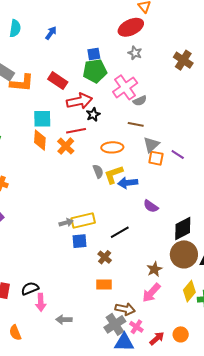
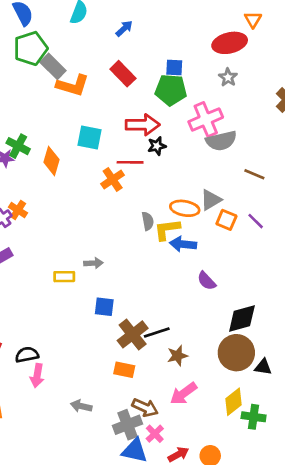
red rectangle: (58, 81) -> (123, 74), moved
gray semicircle: (140, 101) -> (221, 141), size x1.6
brown line: (136, 124) -> (254, 174), moved
orange diamond: (40, 140) -> (52, 161), moved
gray triangle: (151, 145) -> (211, 200), moved
orange ellipse: (112, 147) -> (185, 208), moved
yellow rectangle: (83, 221) -> (64, 277), moved, size x0.7
gray arrow: (66, 223) -> (93, 263), moved
black line: (120, 232) -> (157, 333), moved
brown cross: (105, 257) -> (133, 334), size x1.6
brown star: (154, 269) -> (177, 356), moved
gray arrow: (64, 320) -> (81, 406), moved

